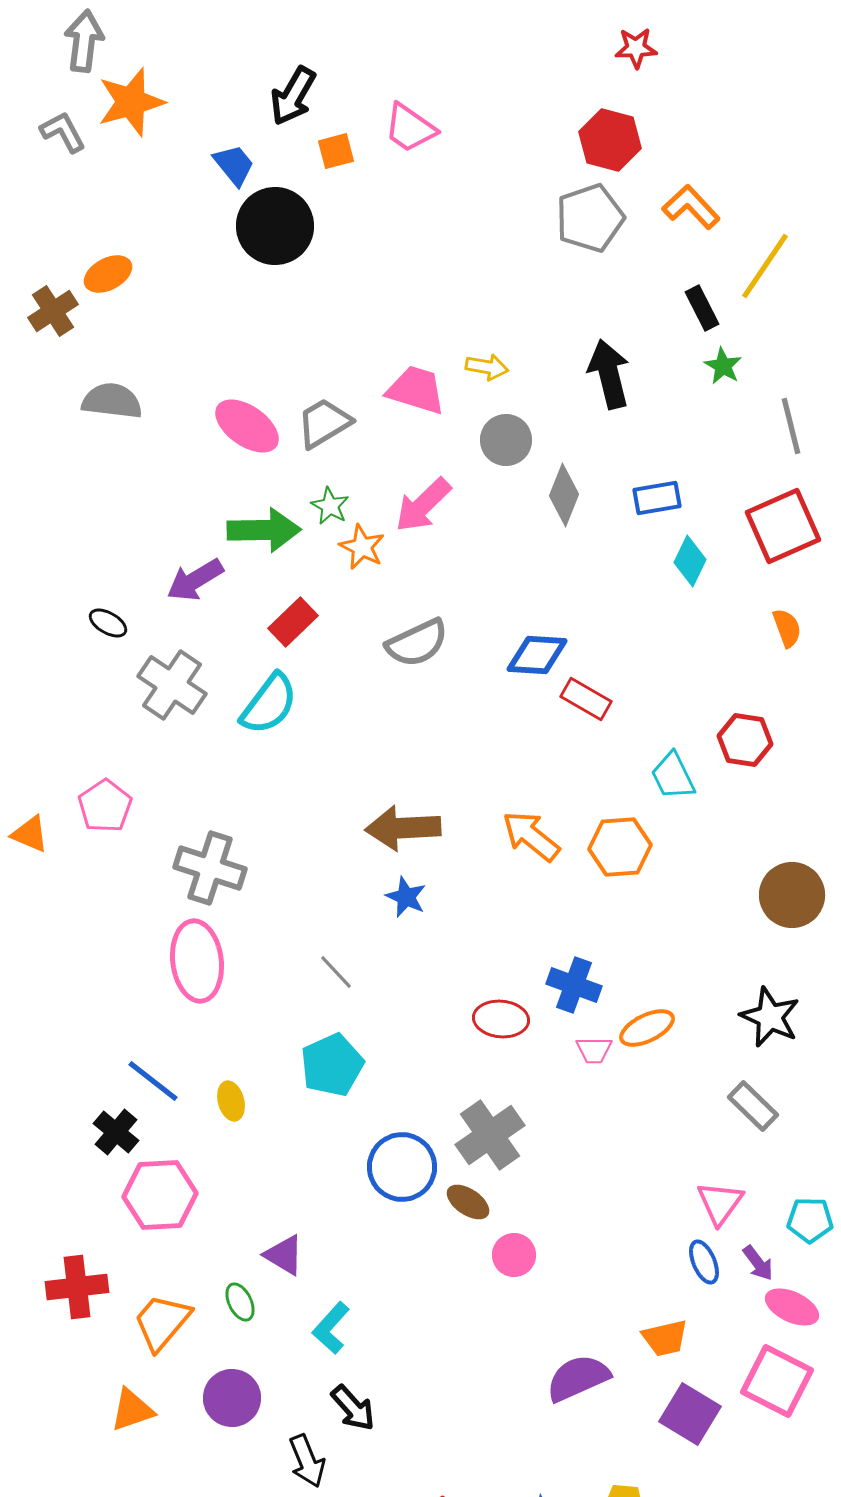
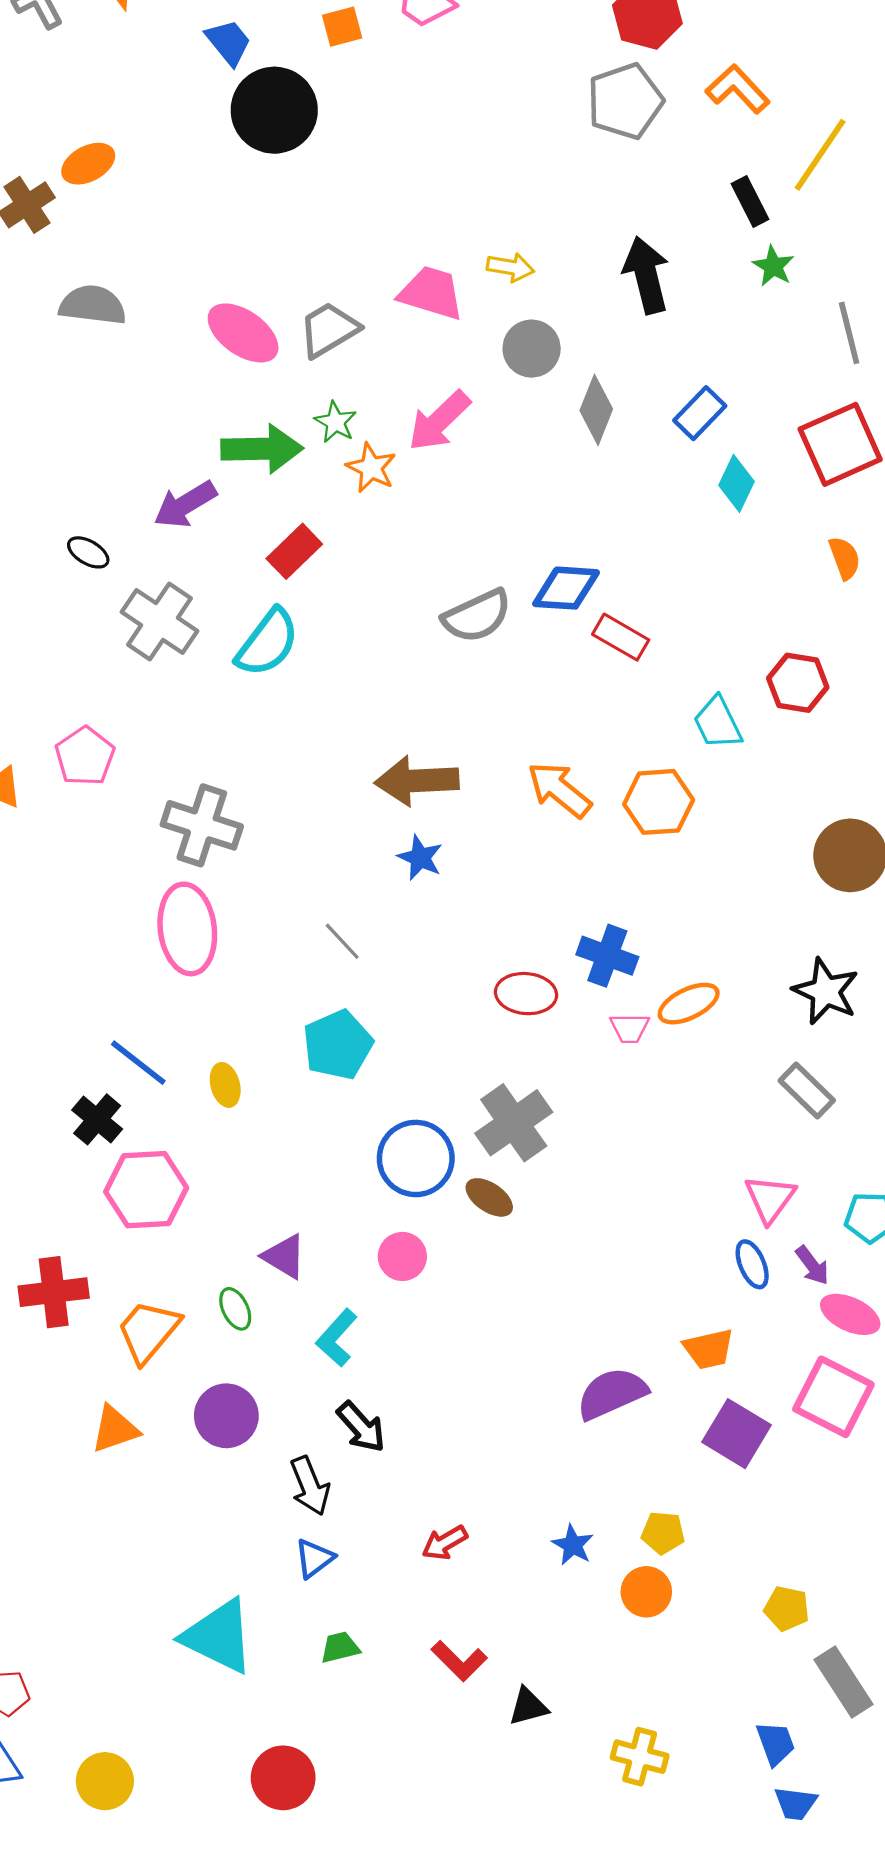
blue rectangle: (657, 498) -> (700, 413), turned -36
gray semicircle: (417, 643) -> (477, 616), moved
pink circle: (514, 1255) -> (402, 1256), moved

